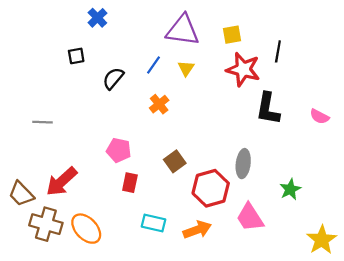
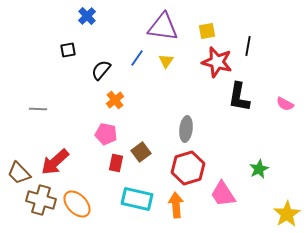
orange cross: (159, 104) -> (115, 100), moved
brown square: (175, 161) -> (141, 152), moved
gray ellipse: (243, 164) -> (186, 129), moved
cyan rectangle: (154, 223) -> (137, 199), size x1.4
orange arrow: (197, 230) -> (176, 205), turned -75

